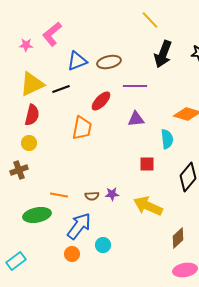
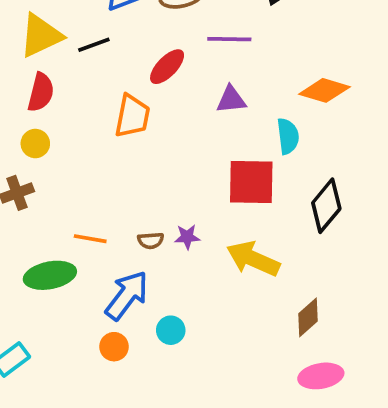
red square: (147, 164) -> (251, 182), size x1.8

